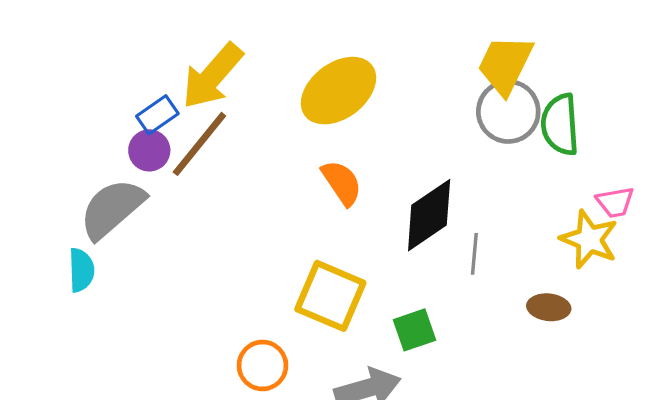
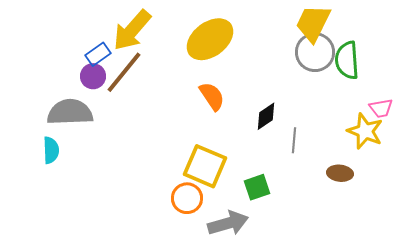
gray semicircle: (112, 209) -> (70, 112), turned 39
black diamond: (429, 215) -> (266, 116), size x0.6
orange circle: (262, 365) -> (187, 198), moved

